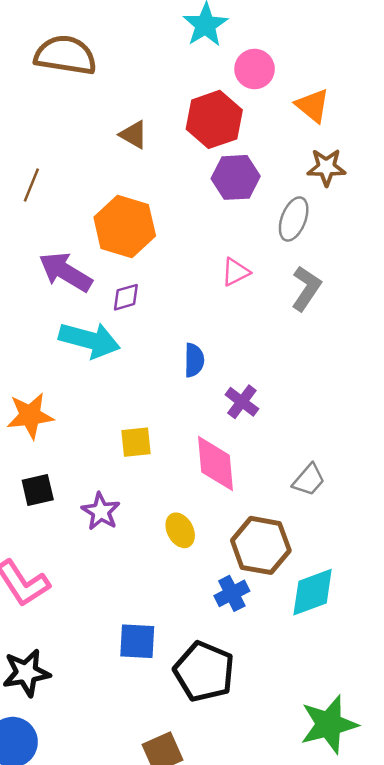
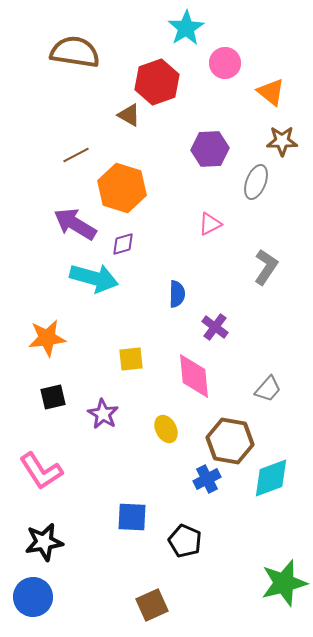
red hexagon: (214, 119) -> (157, 82), moved
brown line: (31, 185) -> (76, 155), moved, turned 40
gray L-shape: (306, 288) -> (266, 267), moved
black pentagon: (204, 672) -> (185, 541), size x0.7

